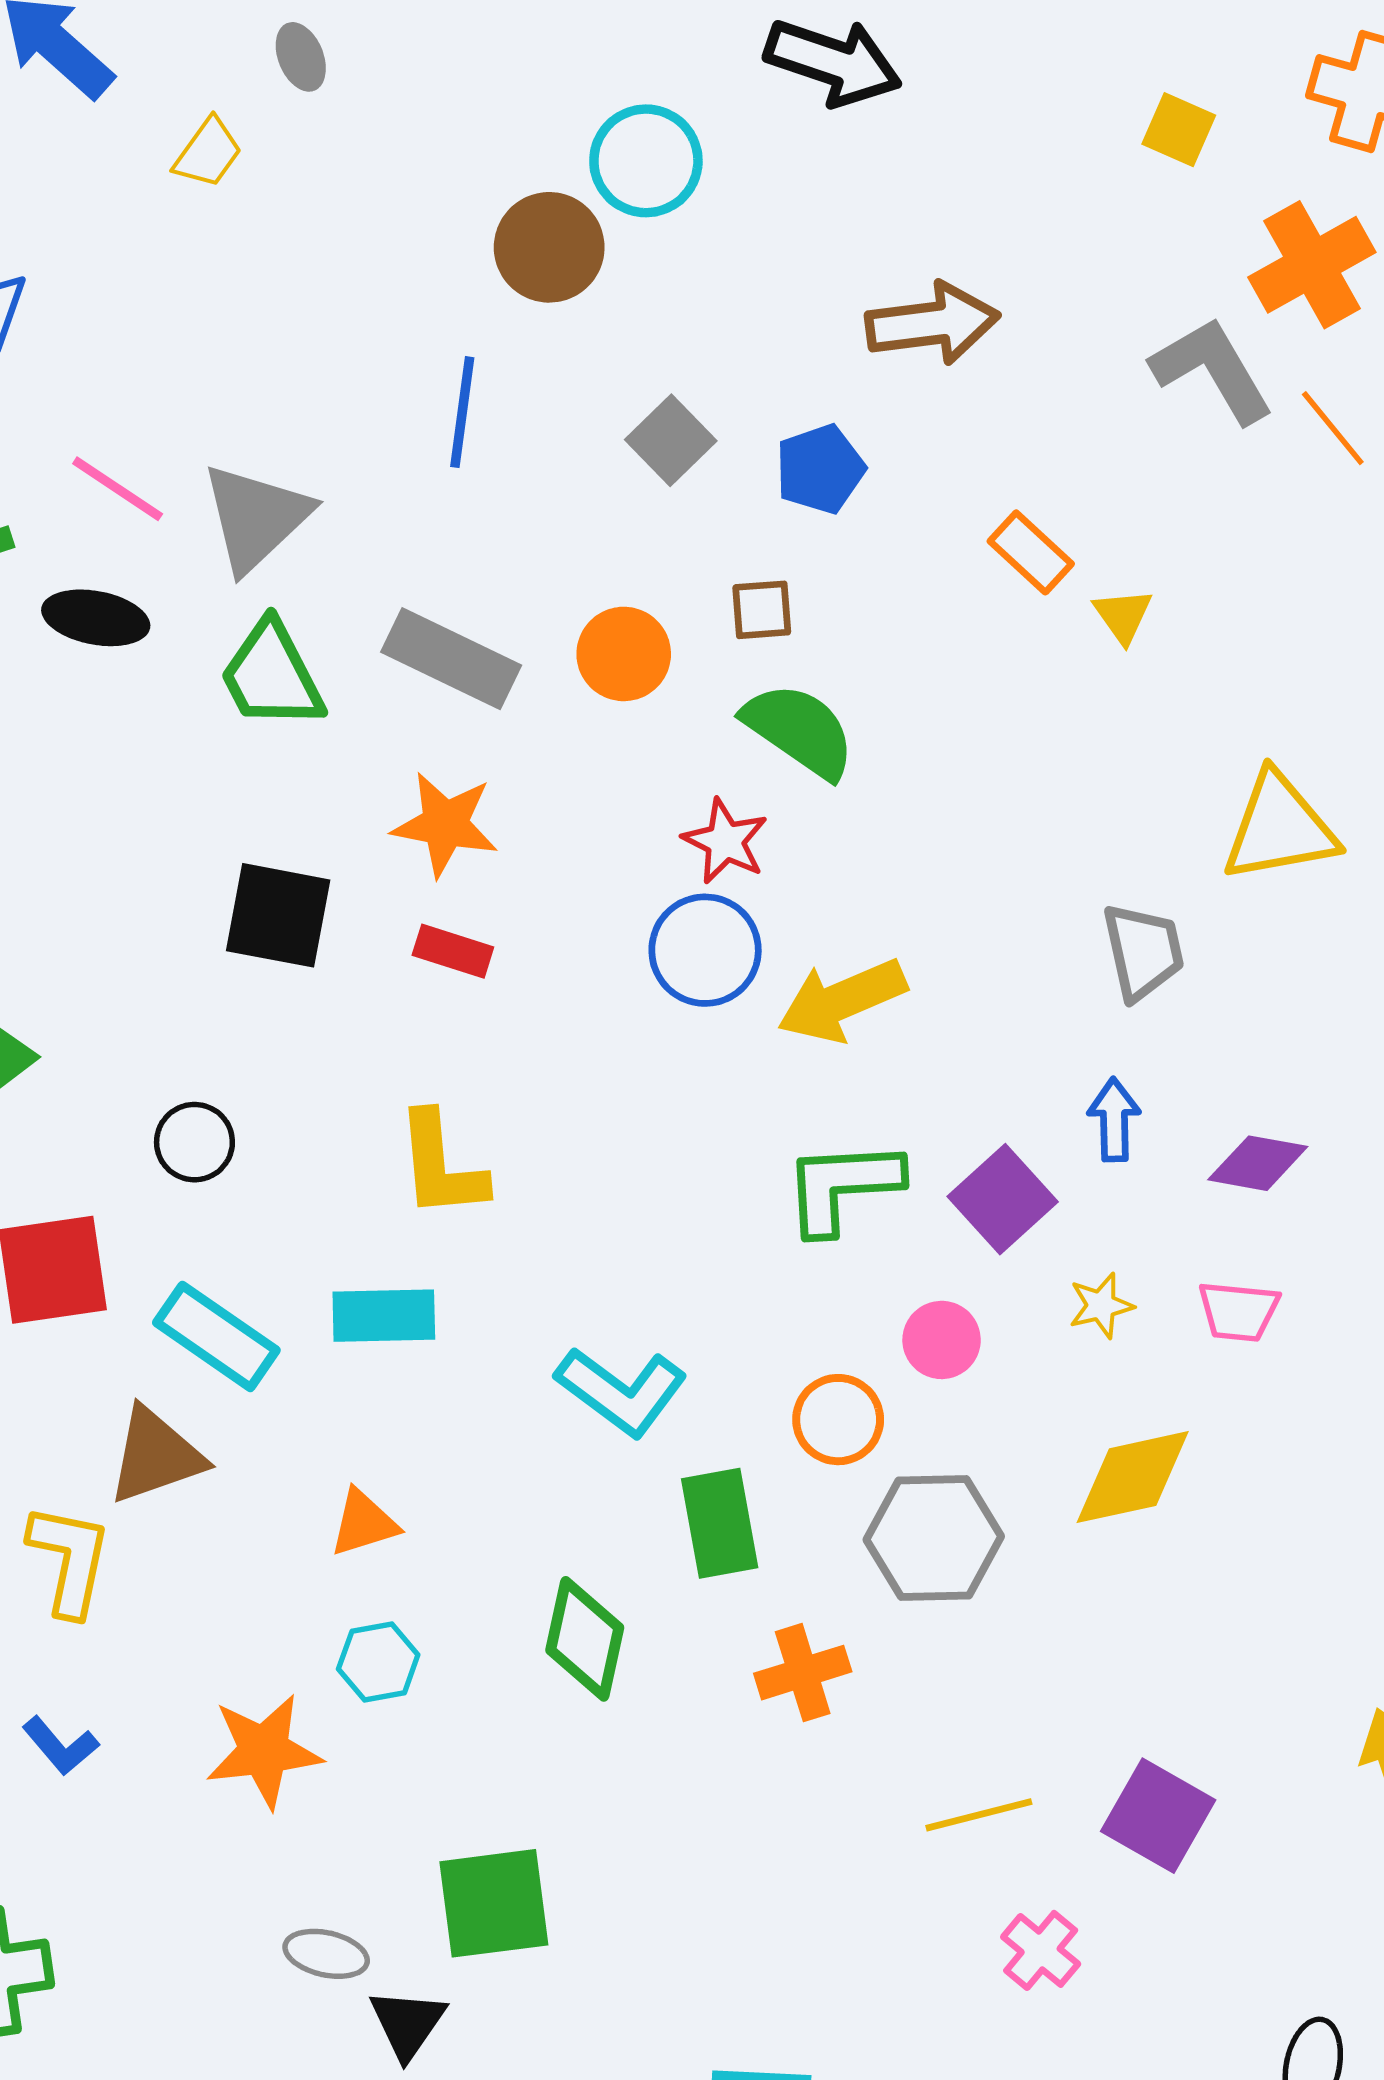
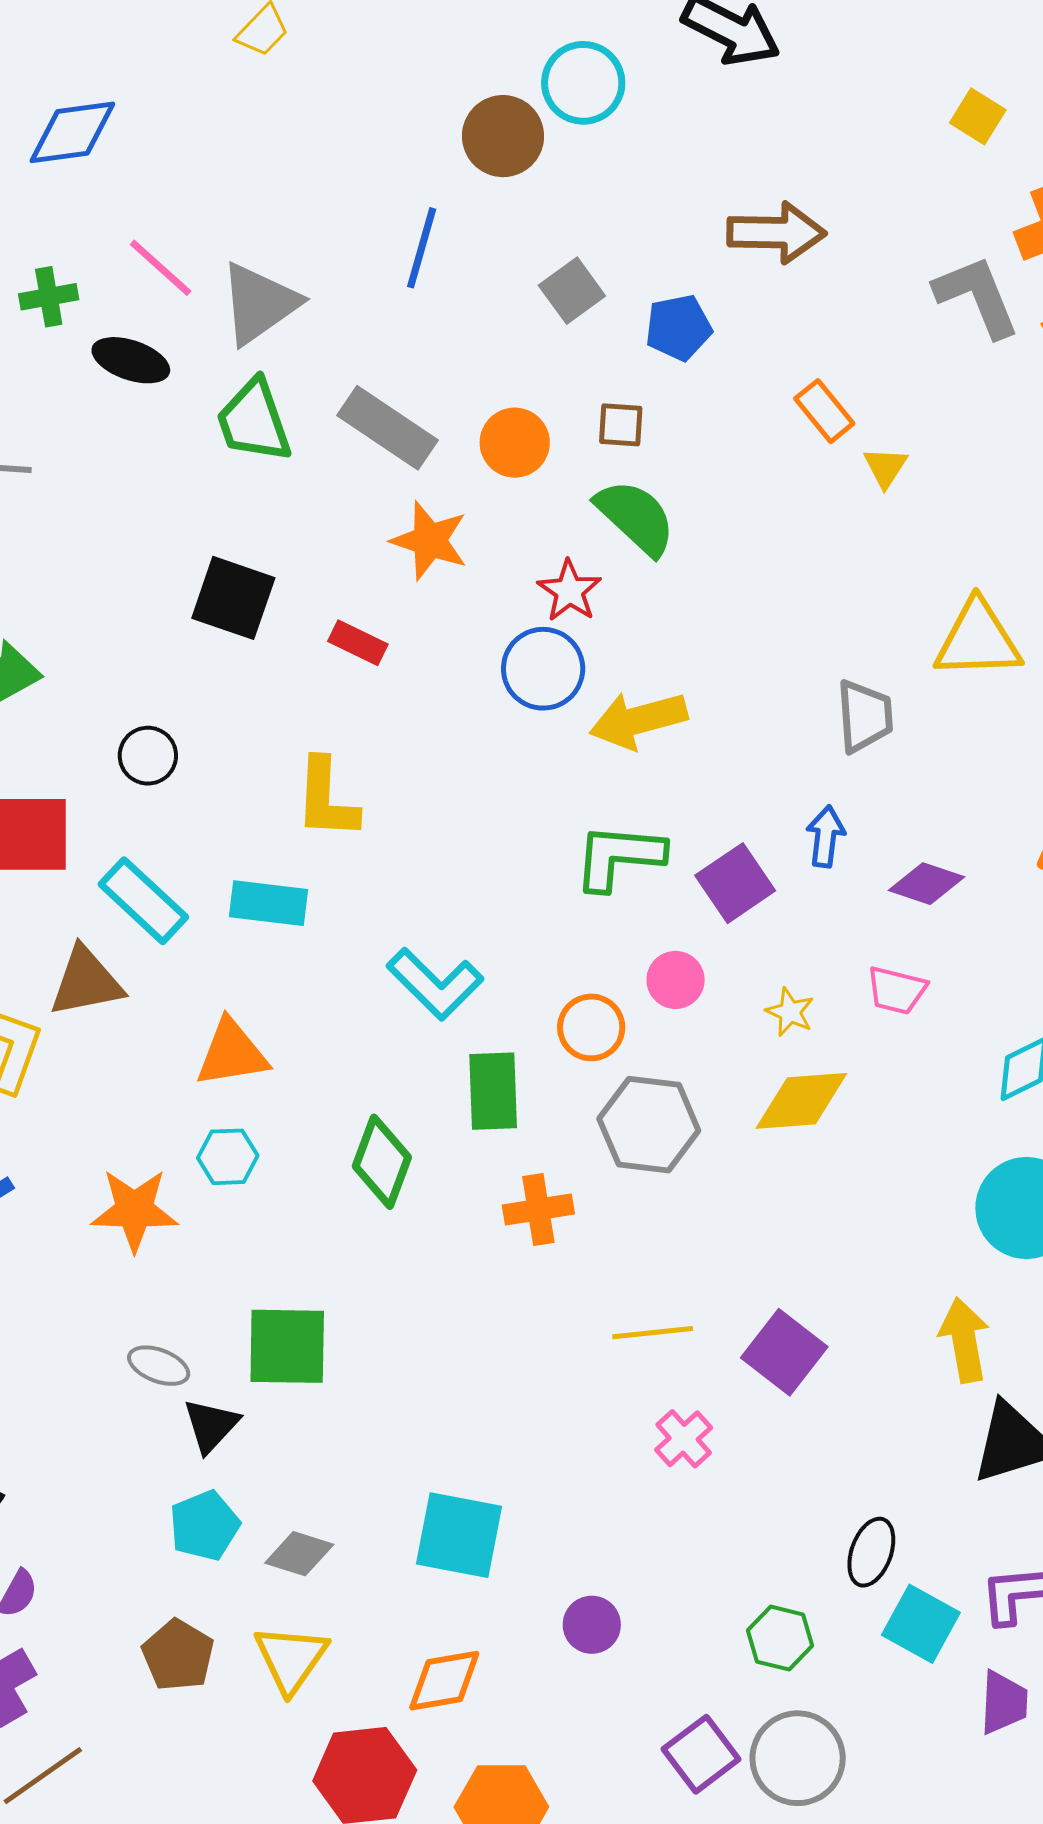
orange star: (445, 824) -> (430, 541), moved
yellow star: (1101, 1305) -> (790, 1012), moved, turned 30
orange triangle: (364, 1523) -> (232, 1053), size x1.4

